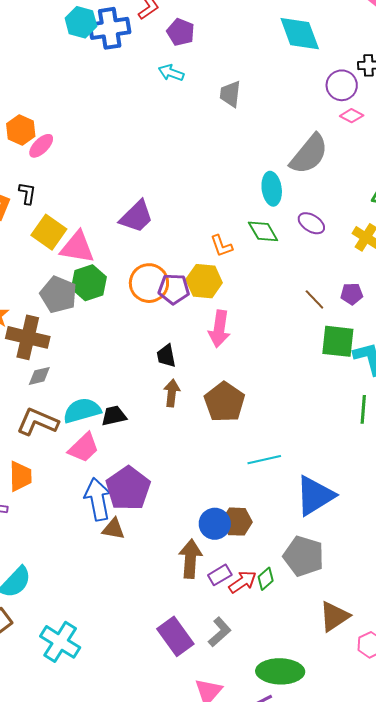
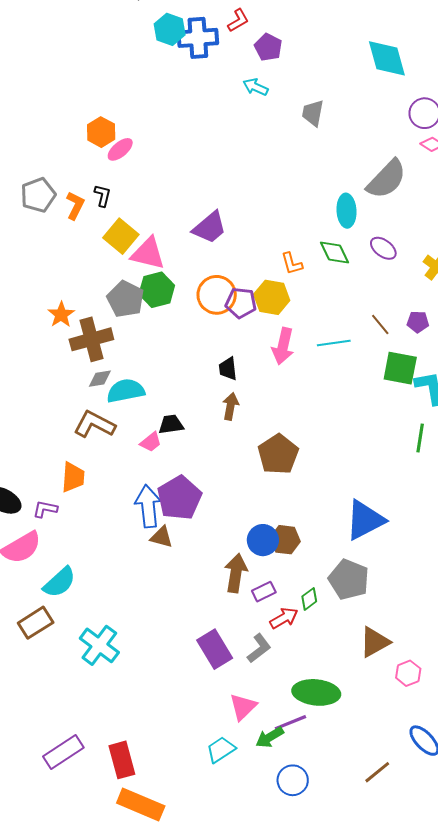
brown cross: (28, 337) -> (91, 339), turned -33
brown pentagon: (224, 402) -> (278, 454), moved
cyan semicircle: (82, 411) -> (126, 391), moved
pink trapezoid: (84, 448) -> (151, 442), moved, size x0.7
cyan line: (264, 460) -> (334, 343), moved
red arrow: (243, 582) -> (284, 618), moved

